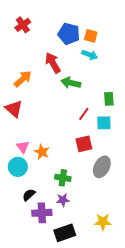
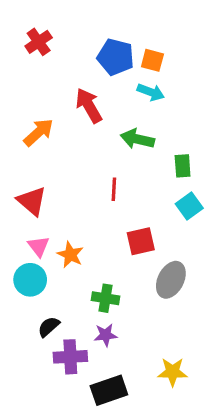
green arrow: (71, 83) -> (137, 139), moved
red triangle: (14, 109) -> (32, 201), moved
red line: (84, 114) -> (114, 189), moved, turned -32
cyan square: (104, 123) -> (189, 206), moved, turned -35

